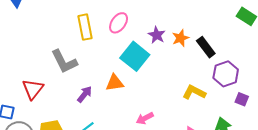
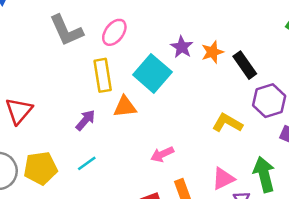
pink ellipse: (119, 23) -> (114, 32), moved
yellow rectangle: (85, 27) -> (103, 75), moved
gray L-shape: (64, 62) -> (66, 30), moved

